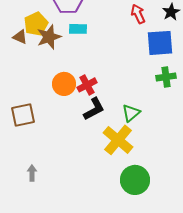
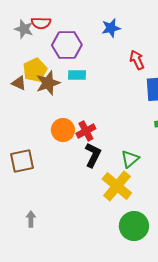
black L-shape: (94, 109) -> (93, 155), turned -35

